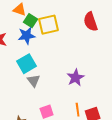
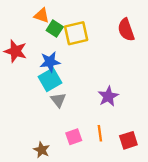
blue star: (27, 36) -> (50, 62), moved
orange line: (78, 110) -> (100, 133), moved

